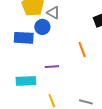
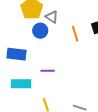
blue rectangle: (24, 38) -> (16, 54), moved
orange line: (82, 49) -> (75, 34), moved

